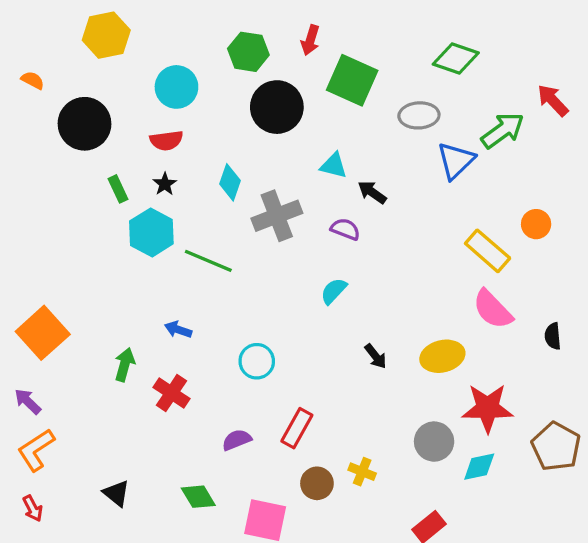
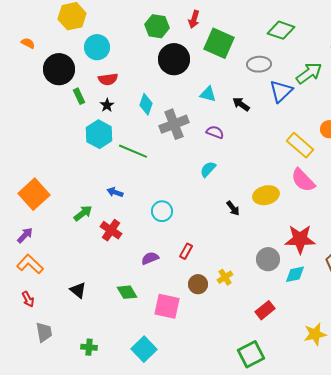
cyan circle: (176, 87) -> (97, 47), moved
green rectangle: (118, 189) -> (79, 96), moved
black arrow: (372, 192) -> (241, 104), moved
yellow ellipse: (442, 356) -> (266, 195), moved
green arrow: (125, 365) -> (83, 213), turned 36
purple arrow: (28, 401) -> (25, 235), turned 90
red rectangle: (297, 428) -> (186, 251), size x0.7
orange L-shape: (36, 450) -> (30, 264), turned 76
yellow cross: (362, 472) -> (225, 277), turned 35

